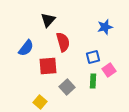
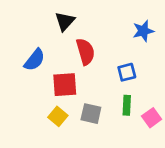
pink square: (109, 70) -> (152, 118), moved
gray square: (67, 87) -> (91, 114), turned -35
yellow square: (40, 102) -> (58, 116), moved

